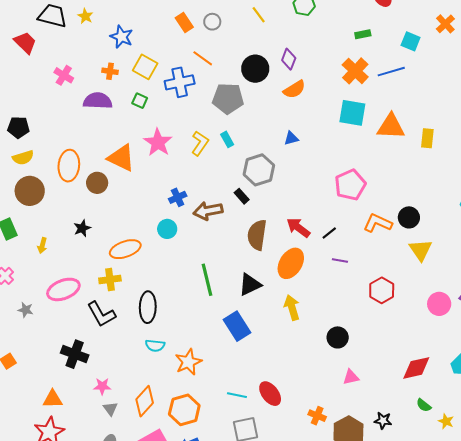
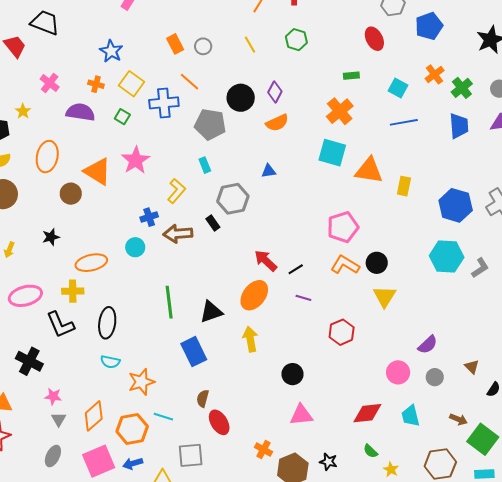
yellow star: (85, 16) -> (23, 111), moved
blue line: (391, 72) -> (404, 122), moved
yellow L-shape: (200, 143) -> (176, 191), moved
orange ellipse: (69, 166) -> (47, 157), moved
pink pentagon: (350, 185) -> (343, 227), moved
brown semicircle: (257, 235) -> (203, 398), moved, size x0.6
pink circle: (439, 304) -> (398, 372), moved
pink triangle: (351, 377) -> (301, 415), size x1.4
cyan line: (237, 395) -> (163, 417), moved

